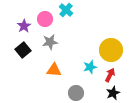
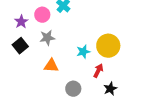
cyan star: (90, 67) -> (83, 52), moved
red arrow: (110, 75) -> (98, 71), moved

